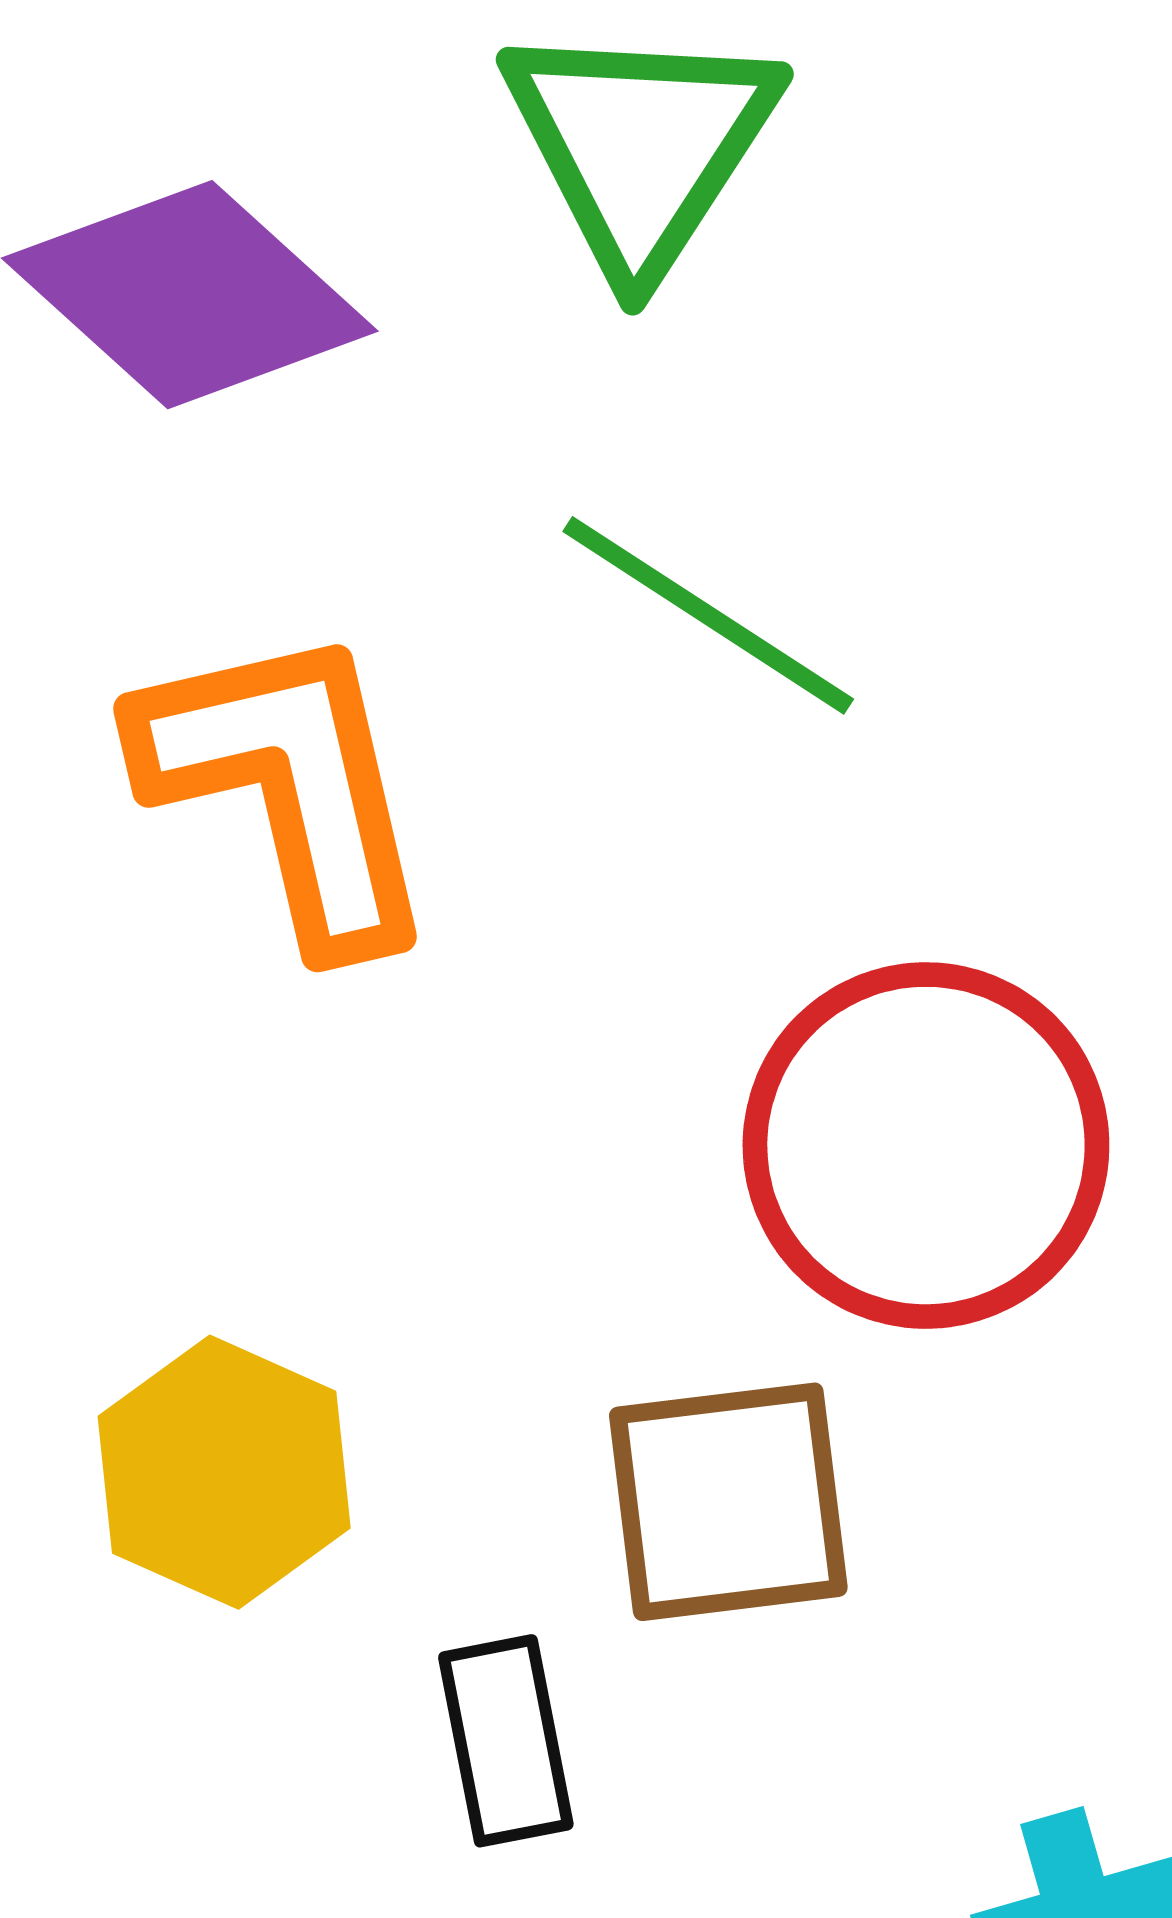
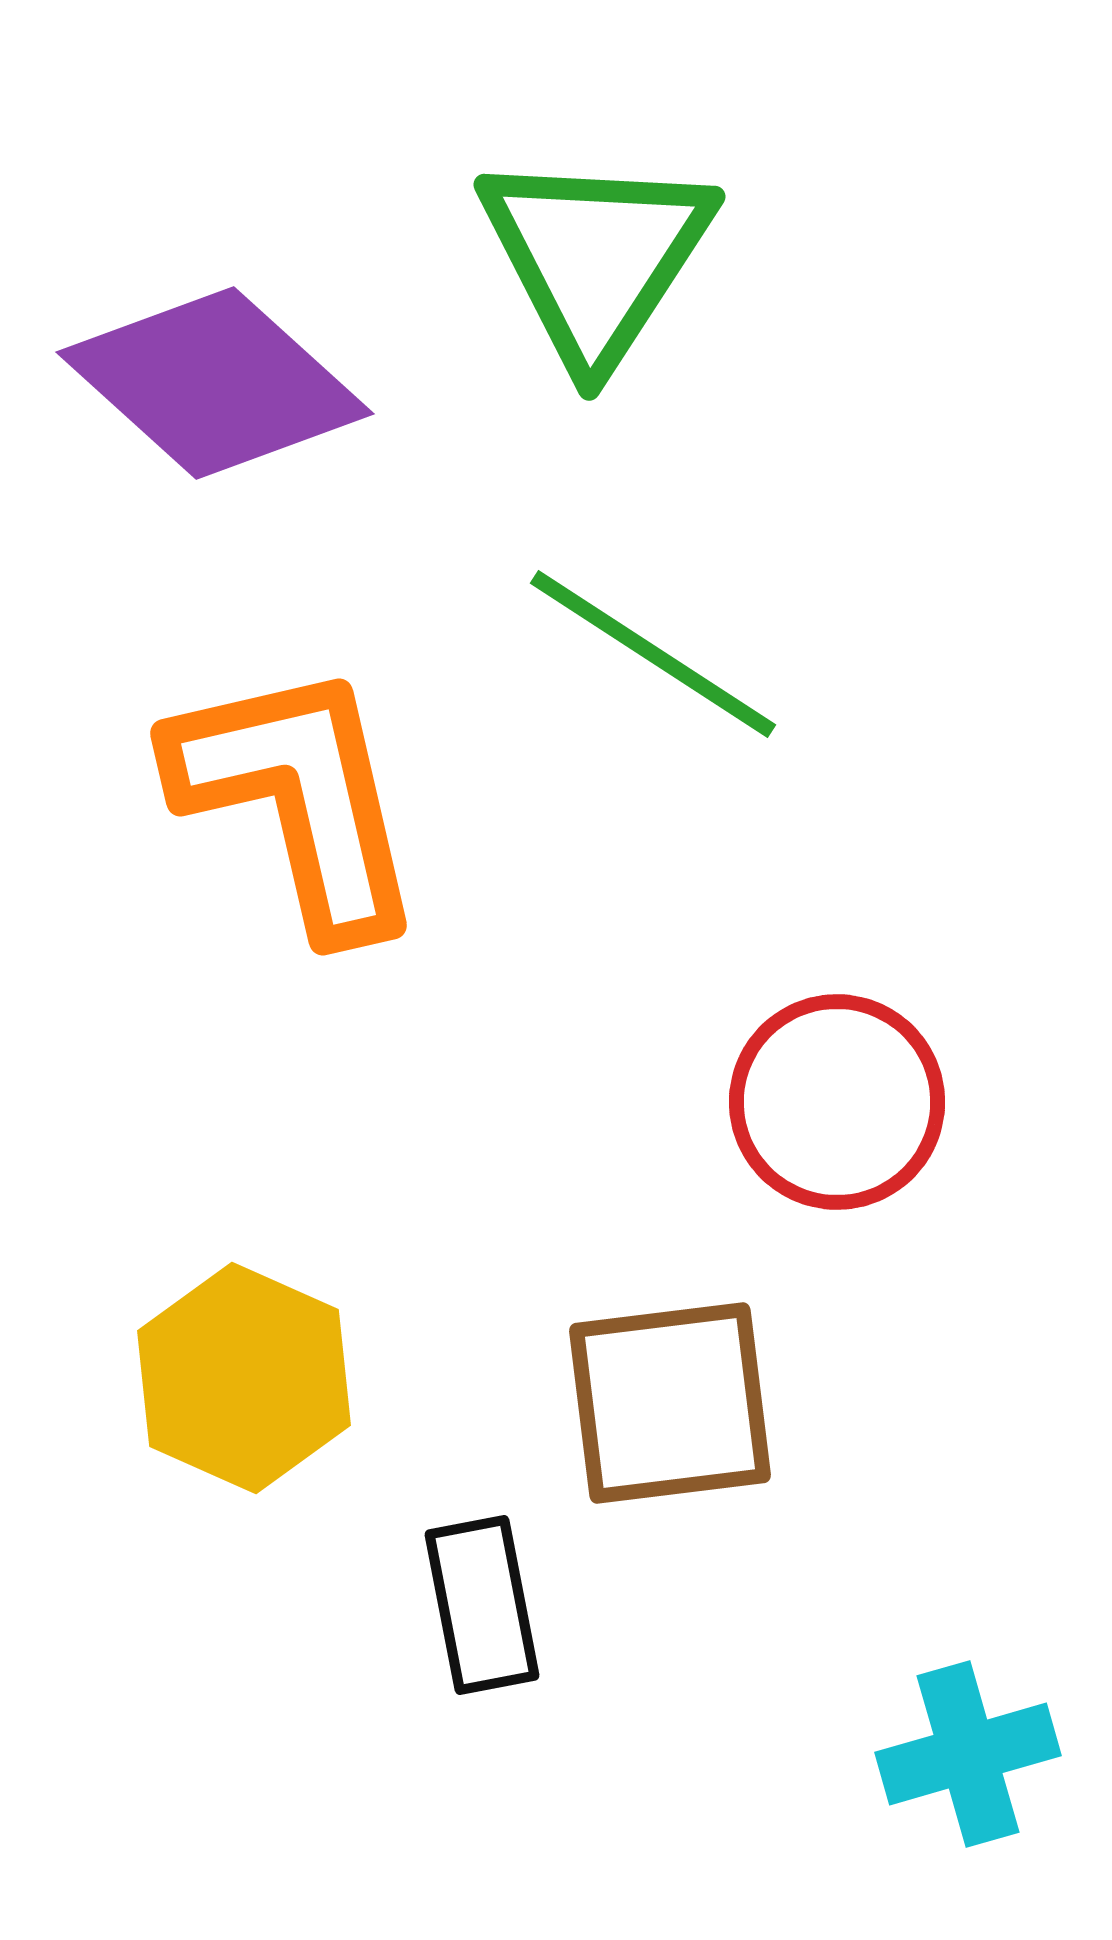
red circle: (926, 1146) -> (837, 1102), size x0.7

